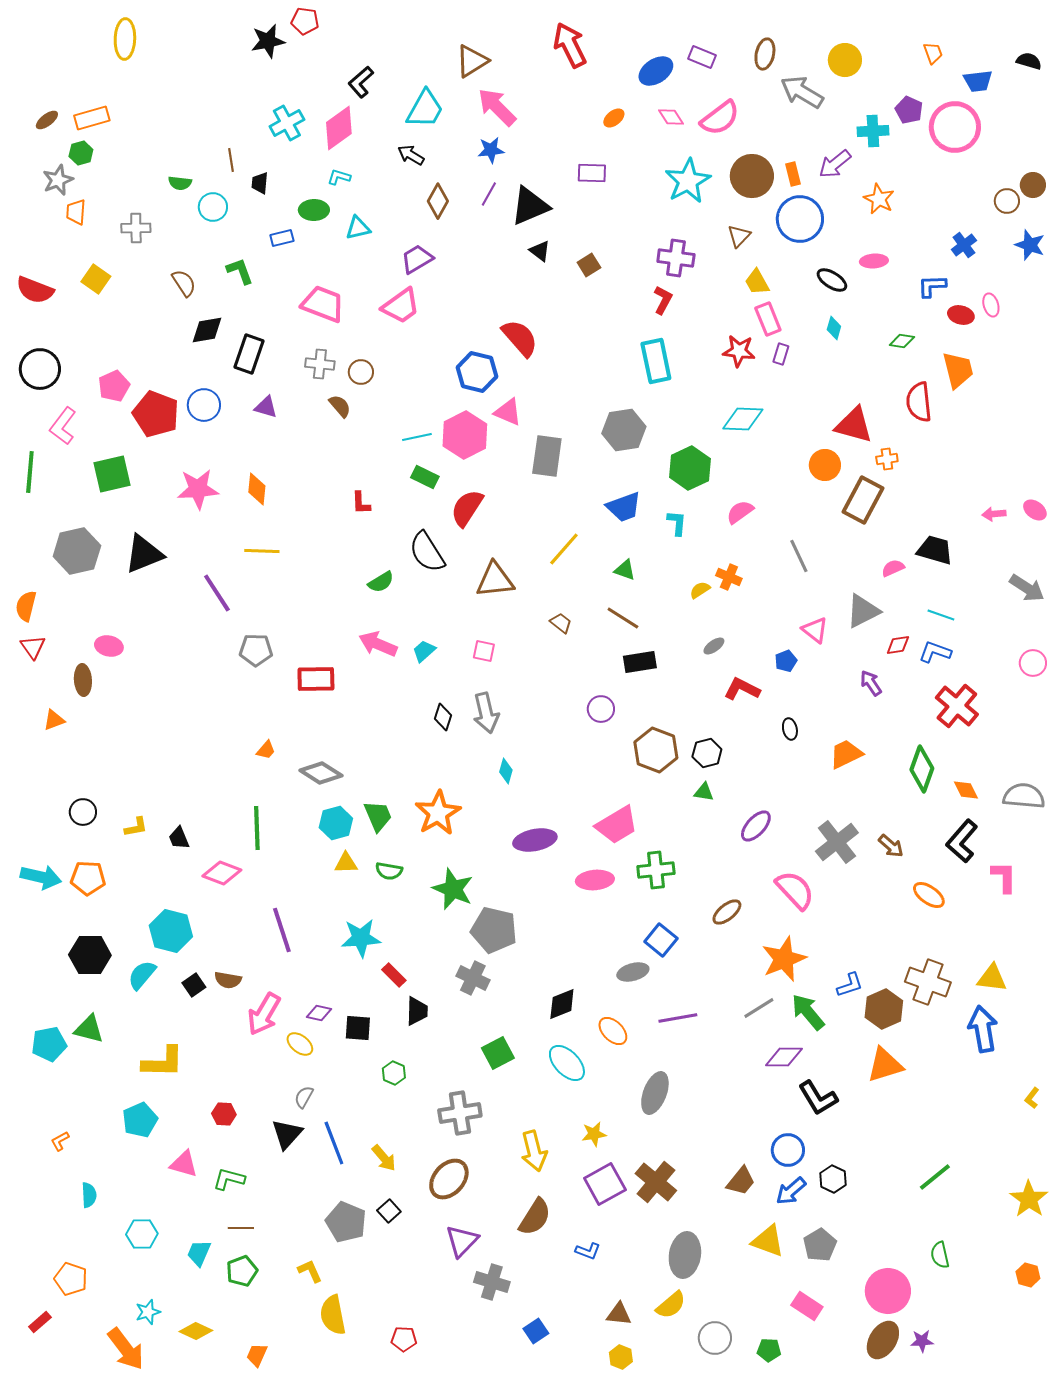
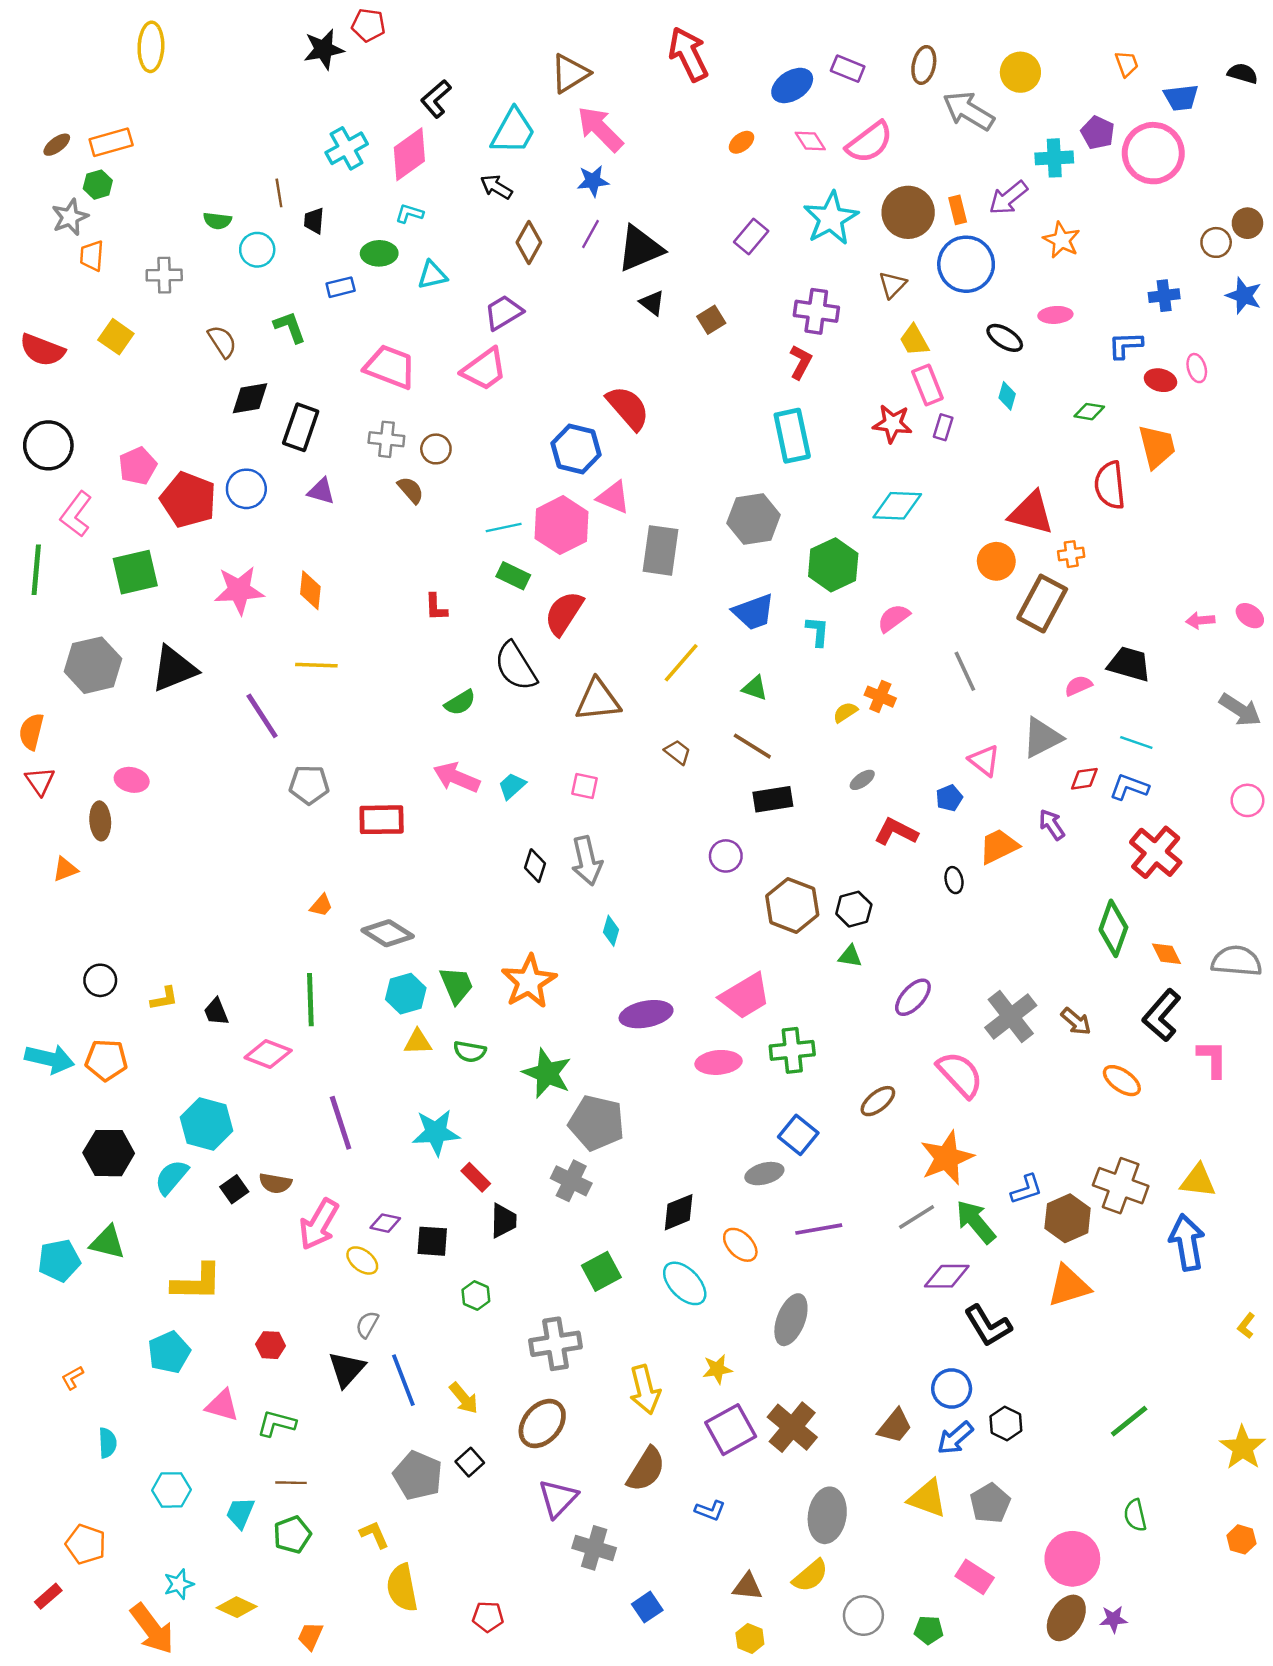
purple rectangle: (592, 173) -> (751, 236), moved, turned -52
blue cross: (964, 245) -> (1164, 296), turned 30
orange trapezoid: (846, 754) -> (999, 846), moved

